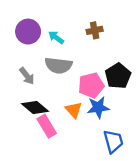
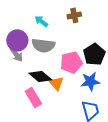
purple circle: (28, 32) -> (17, 40), moved
black diamond: (35, 107) -> (40, 76), moved
blue star: (98, 107) -> (90, 81), moved

